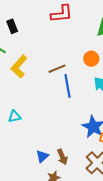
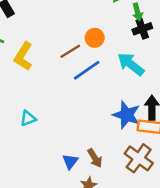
orange circle: (91, 59) -> (95, 38), moved
blue line: (67, 86) -> (87, 70), turned 75

